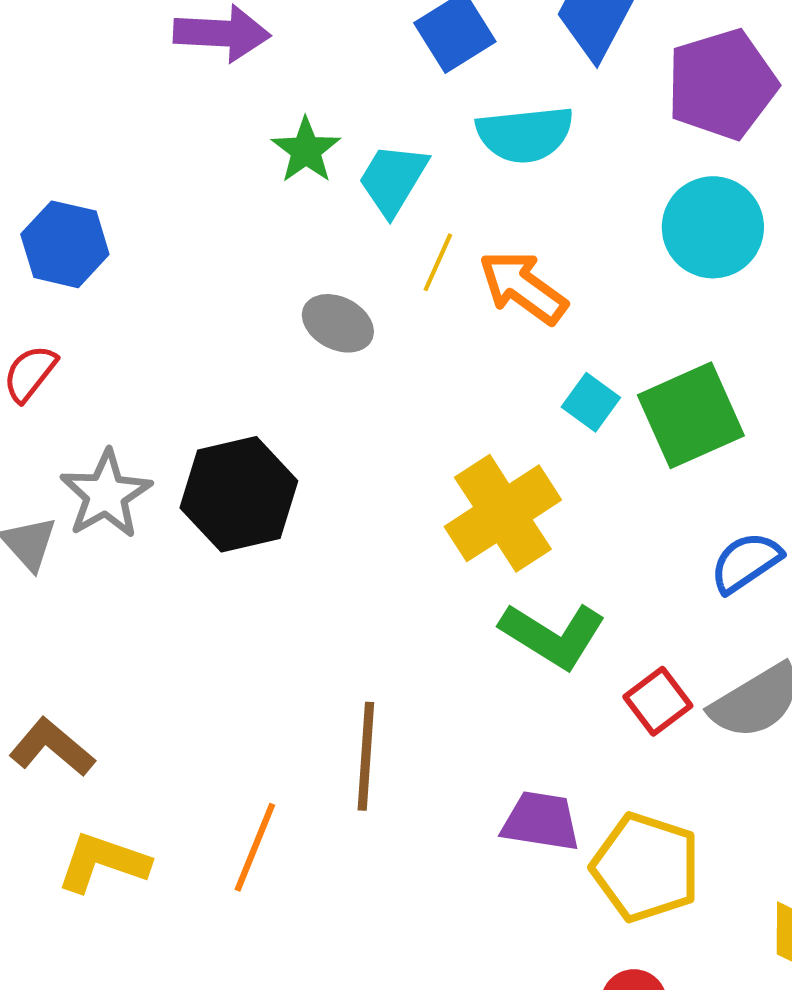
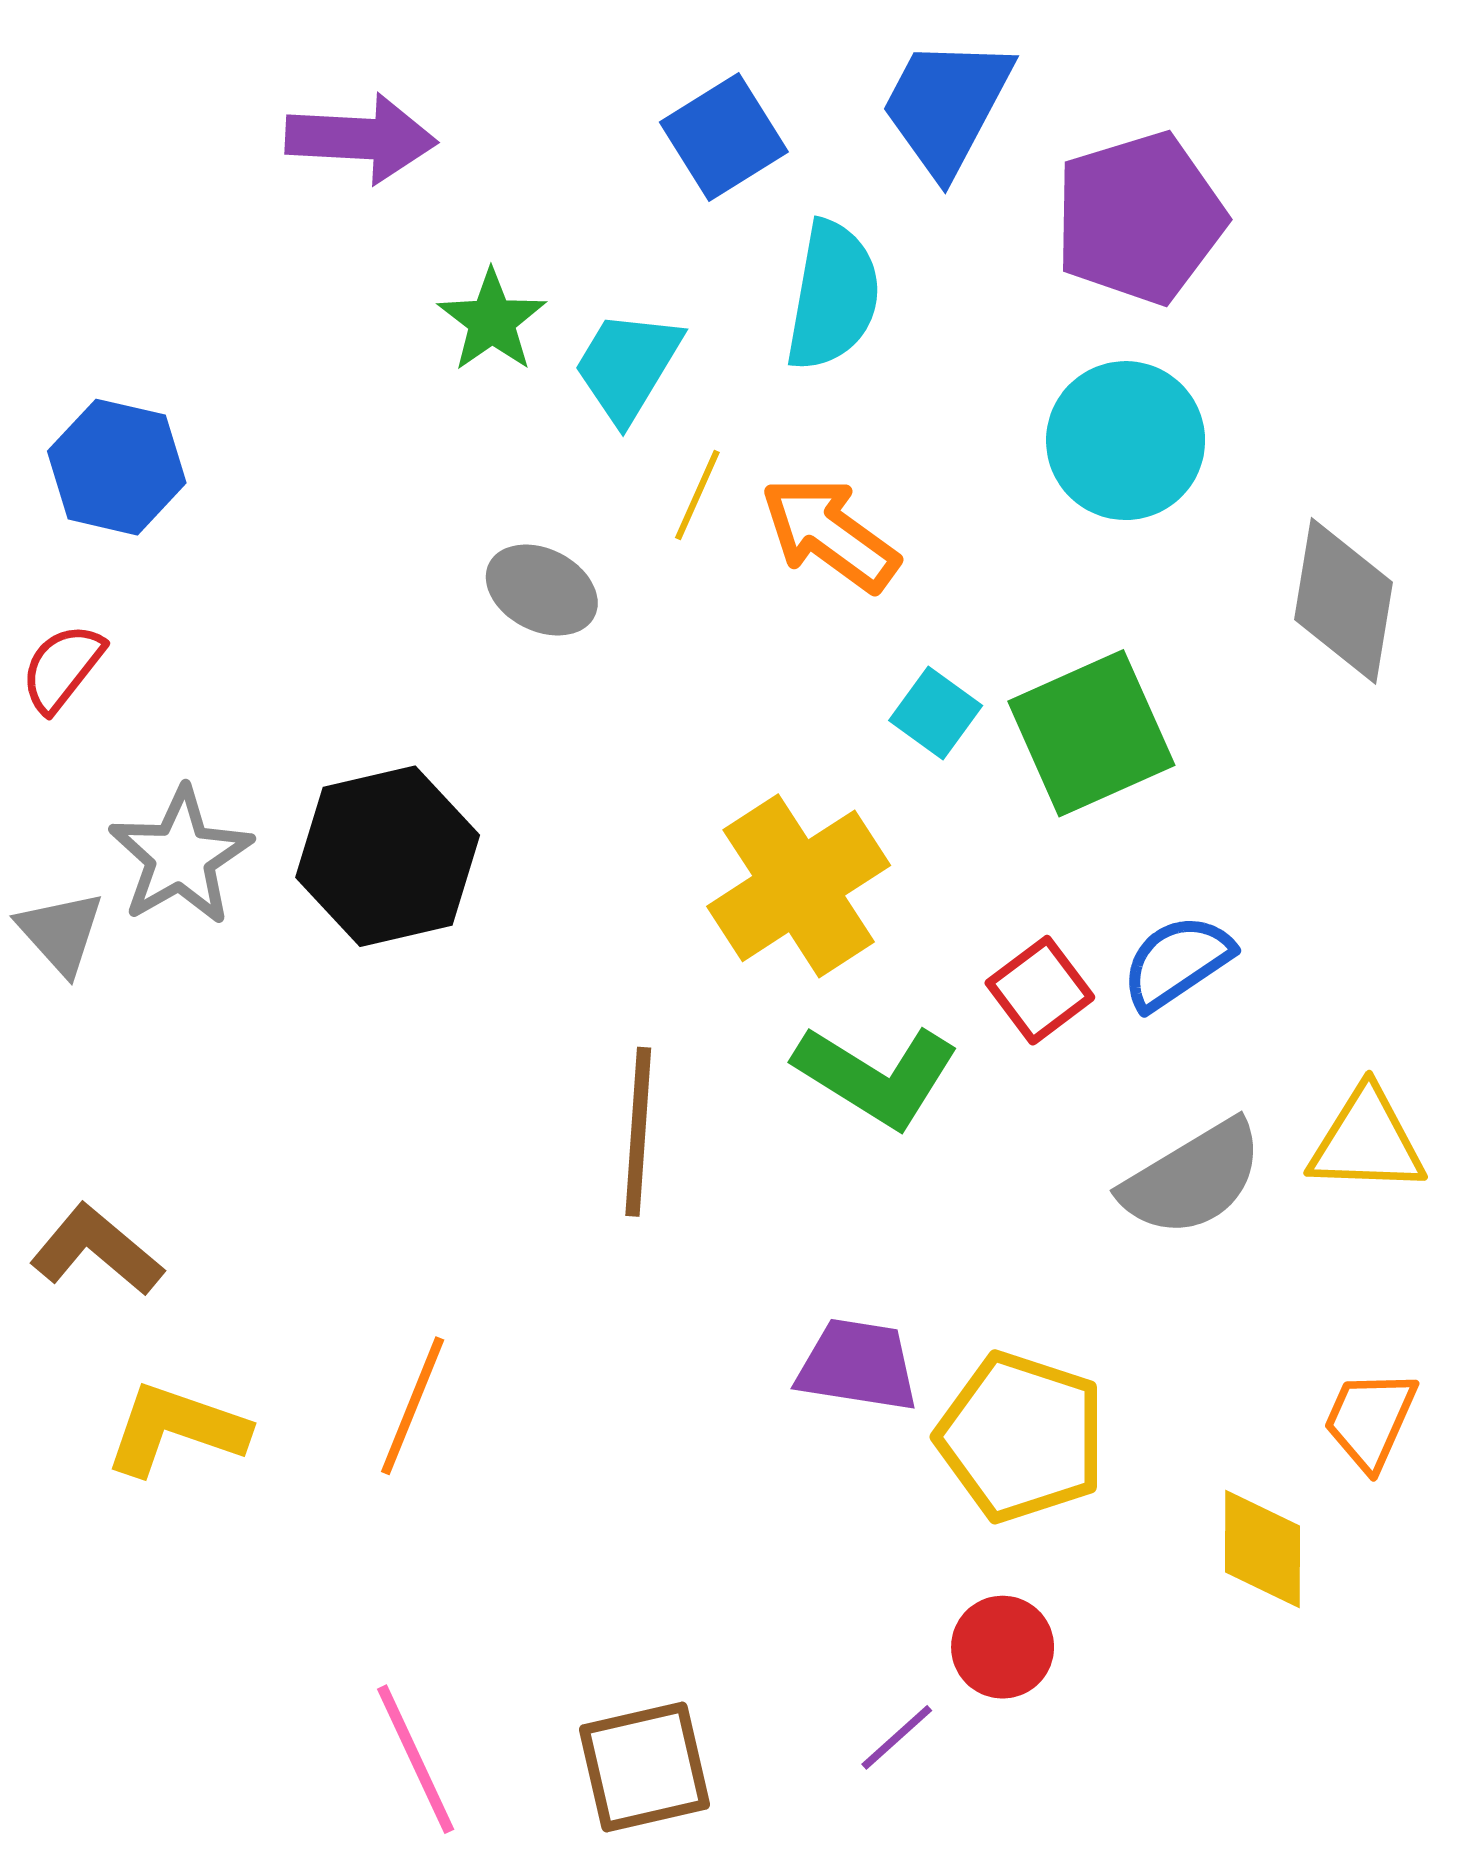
cyan semicircle: (525, 134) -> (833, 296), turned -74
red square: (658, 701) -> (1040, 990), moved
brown line: (366, 756) -> (638, 1132), moved

